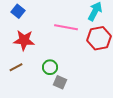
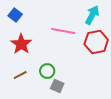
red star: (24, 40) -> (21, 44), turned 30
brown line: (16, 67) -> (20, 75), moved

